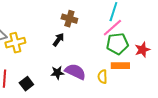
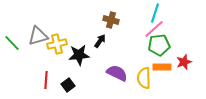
red star: (142, 50) -> (184, 62), moved
black star: (57, 73) -> (79, 55), moved, size x1.5
yellow semicircle: (102, 77) -> (144, 78), size x1.5

